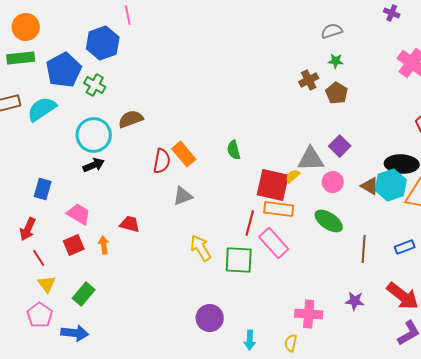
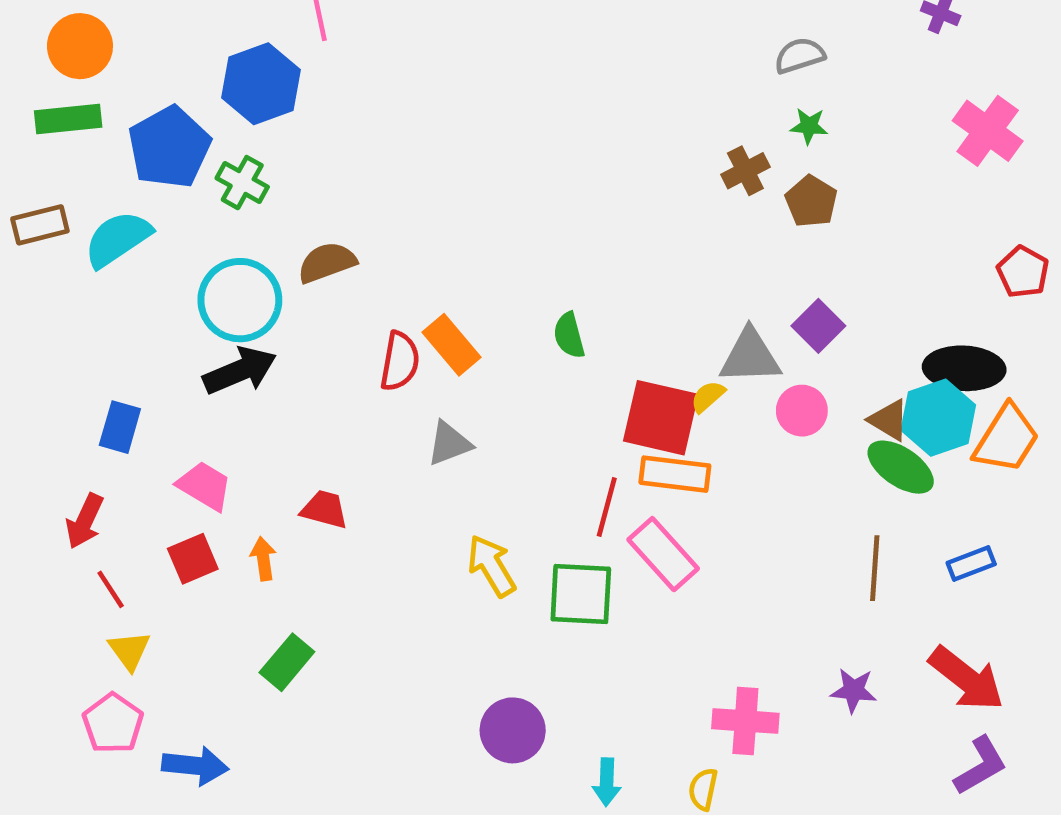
black arrow: (94, 165) -> (240, 371), size x1.4
green ellipse: (329, 221) -> (901, 467), moved
green rectangle: (84, 294) -> (287, 662), moved

